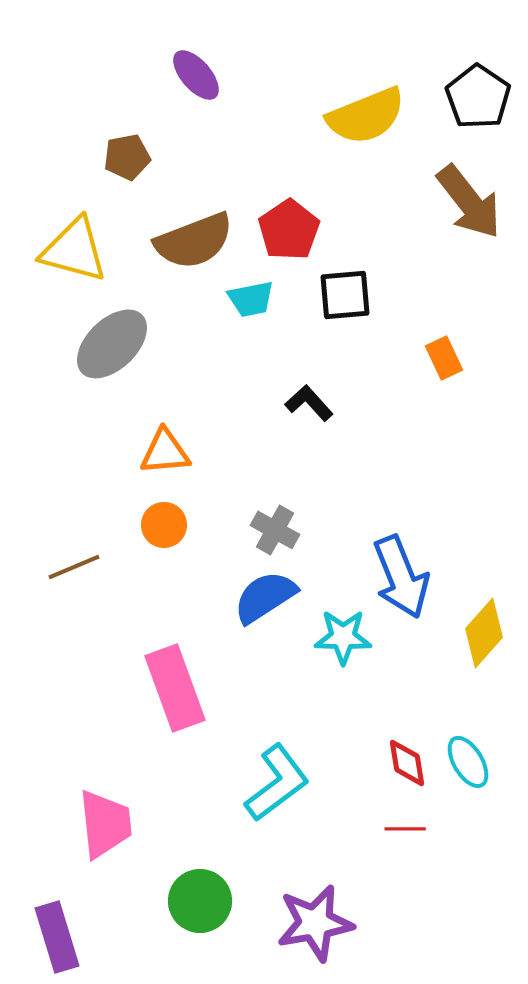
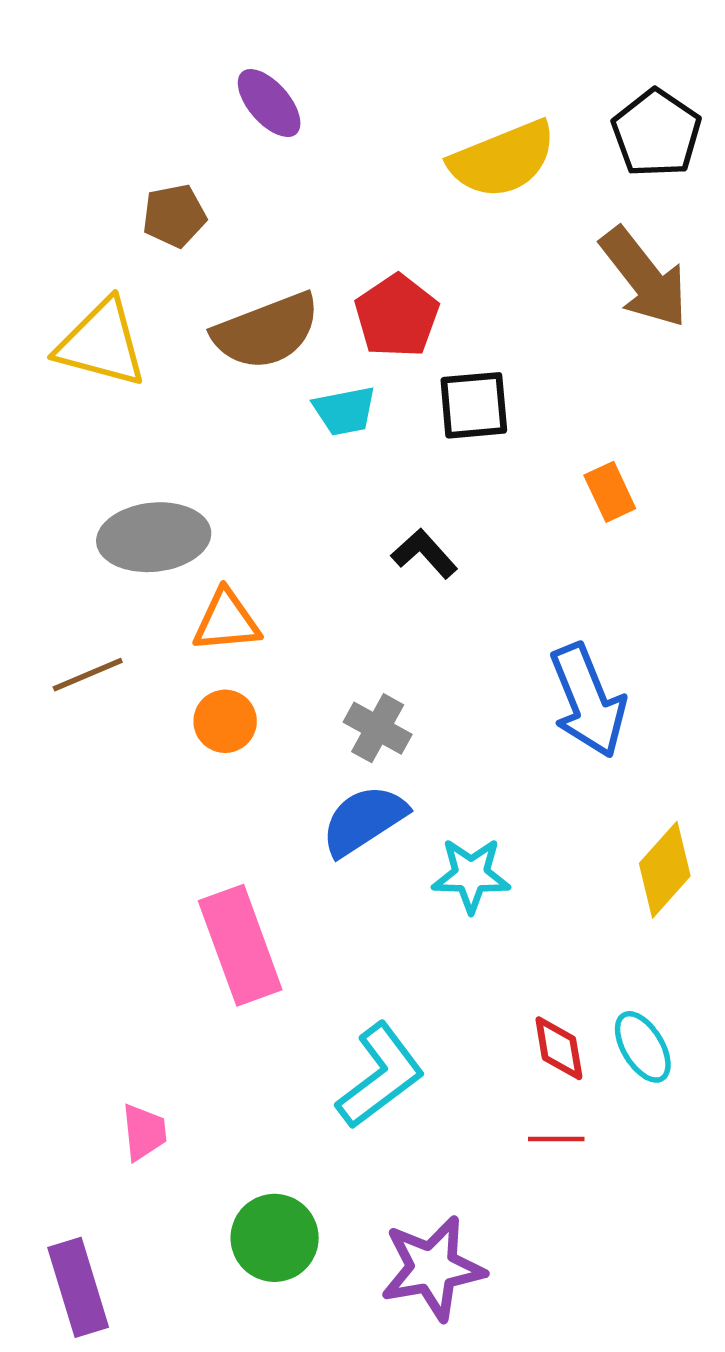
gray ellipse: (112, 344) -> (154, 537), moved, turned 38
brown line: (74, 567) -> (88, 675), moved
blue arrow: (401, 577) -> (588, 701), moved
pink trapezoid: (105, 824) -> (144, 1132), size x0.6

